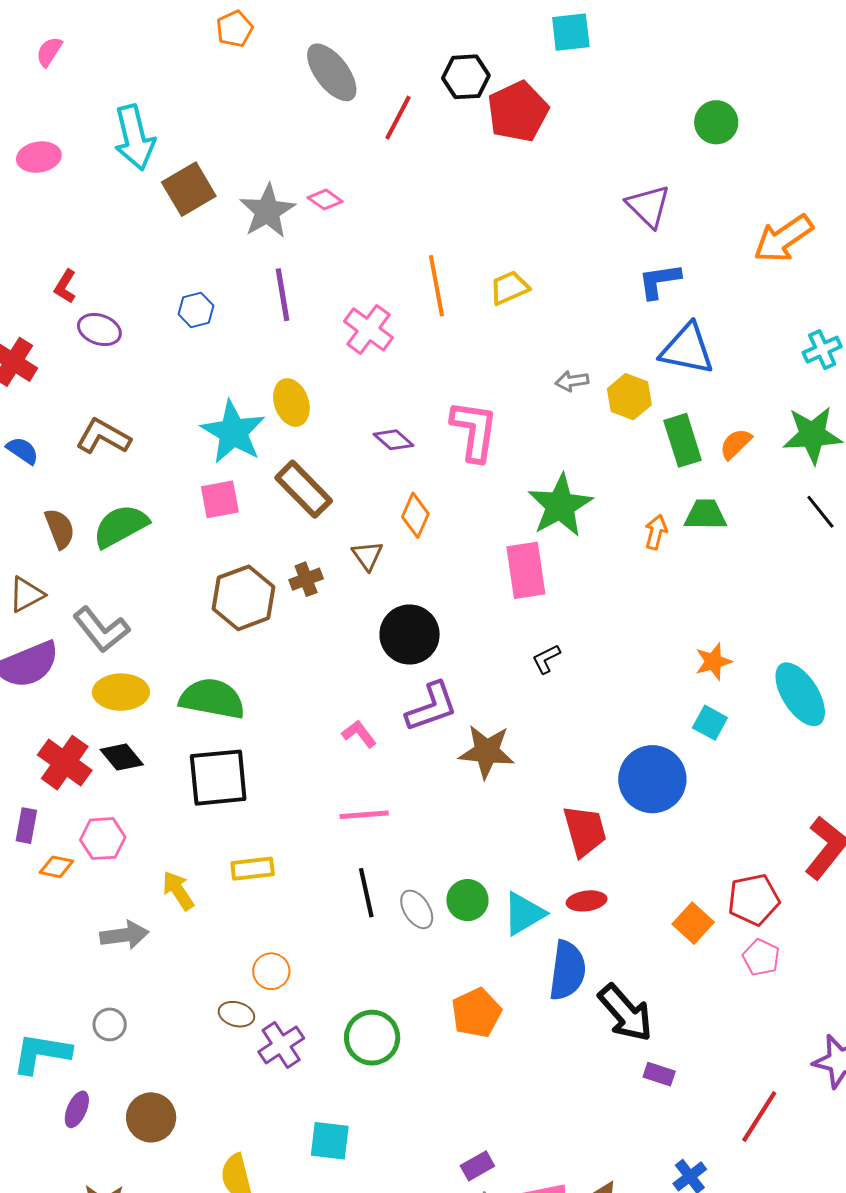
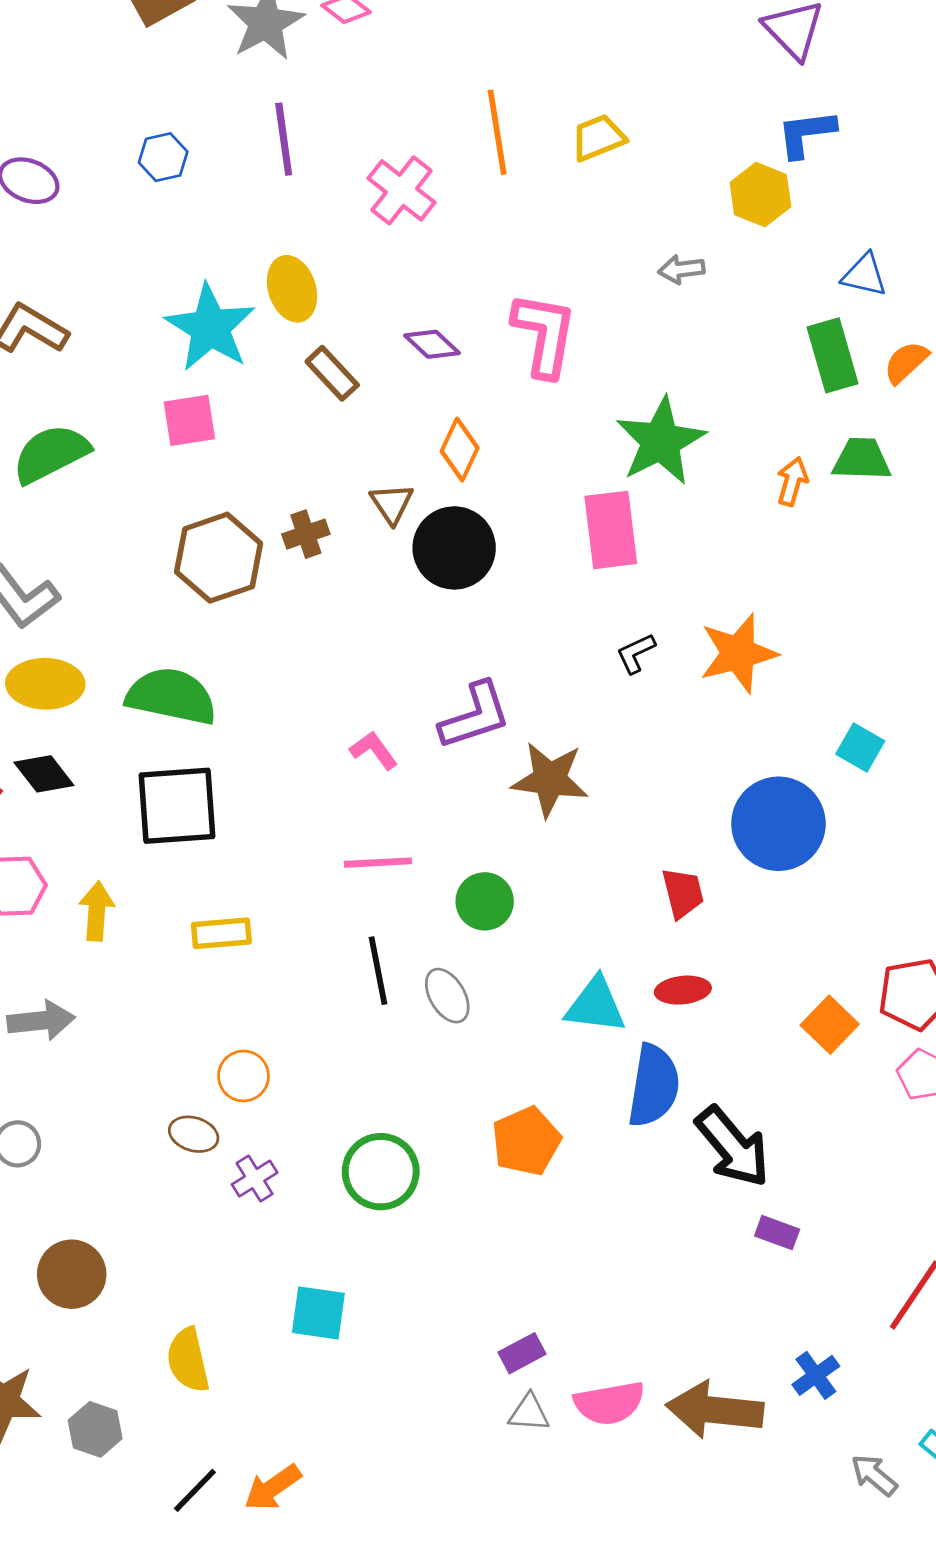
blue triangle: (687, 349) -> (864, 275), moved, size x0.6
yellow hexagon: (629, 397) -> (760, 195), moved
brown rectangle: (304, 489) -> (332, 373), moved, size x0.7
black circle: (410, 634) -> (454, 548), moved
orange star: (713, 662) -> (738, 653), moved, size x1.5
red trapezoid: (585, 831) -> (683, 893), size x0.7
yellow arrow: (178, 891) -> (97, 911), moved, turned 36
green circle: (467, 900) -> (485, 901), moved
cyan triangle: (524, 914) -> (596, 1005), turned 36
purple cross: (281, 1045) -> (255, 1179), size x0.7

